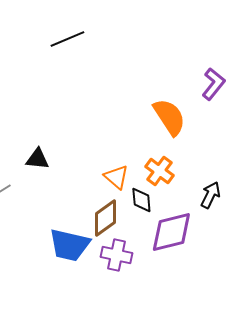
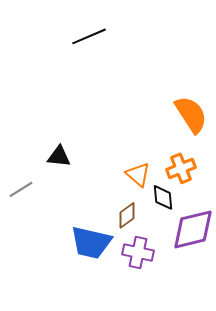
orange cross: (159, 171) -> (181, 168), turned 32
brown diamond: (105, 218) -> (127, 215), size x0.7

